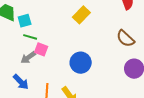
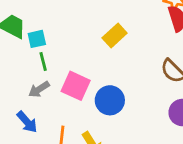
green line: (30, 37) -> (43, 62), turned 56
pink square: (41, 49) -> (76, 86), moved, size x1.5

